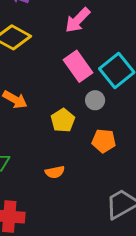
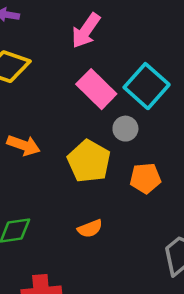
yellow pentagon: (63, 120) -> (89, 161), size x1.4

